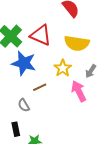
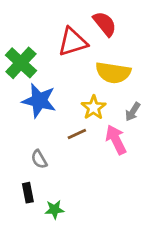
red triangle: (41, 35) -> (73, 42), moved, turned -40
brown line: (40, 87) -> (77, 134), moved

